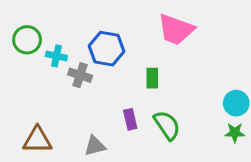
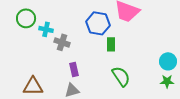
blue hexagon: (107, 49) -> (98, 23), moved
purple rectangle: (130, 119) -> (74, 69), moved

